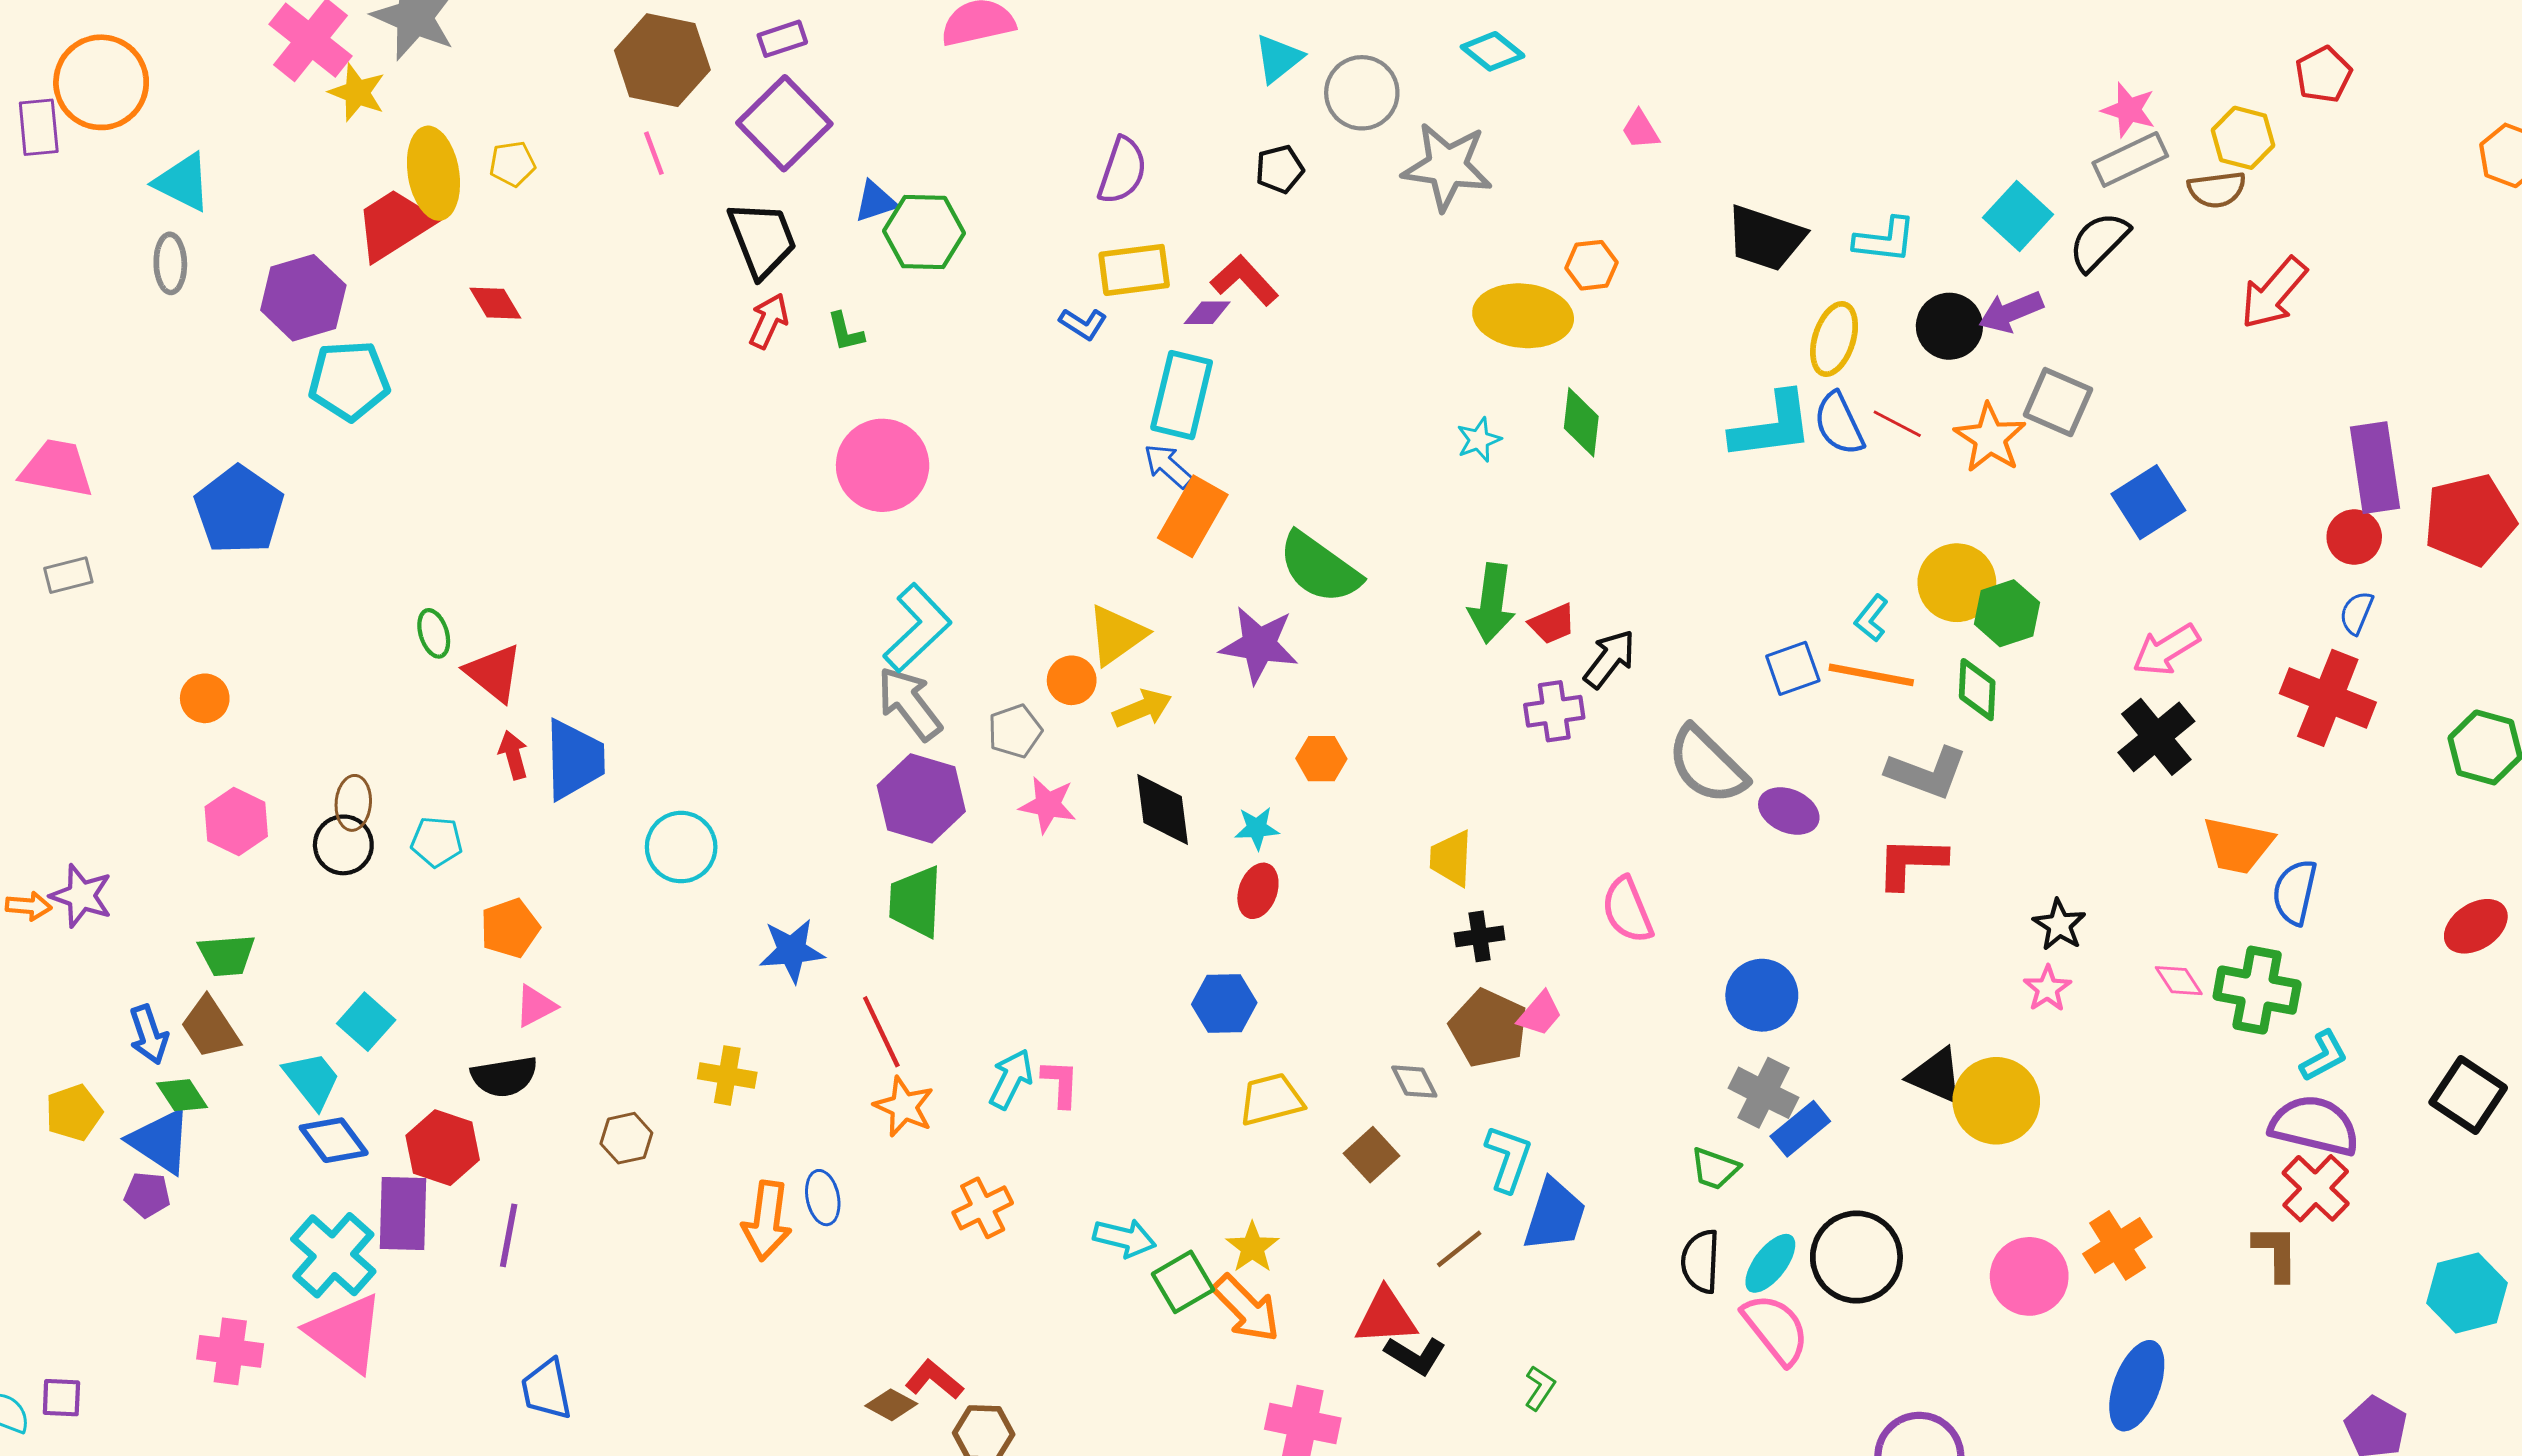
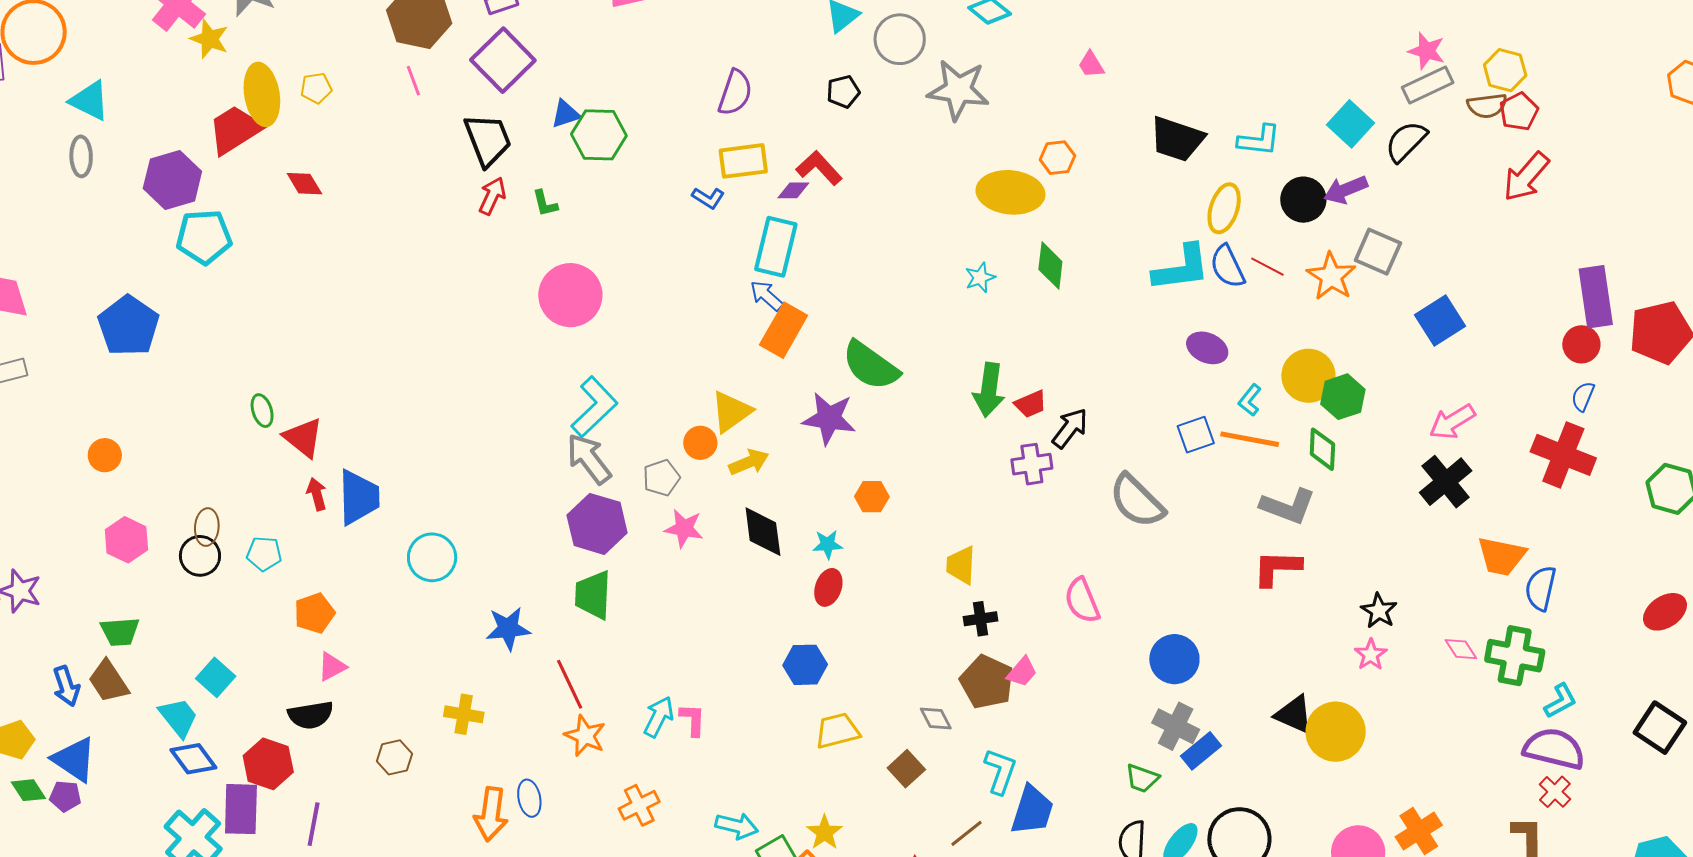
red pentagon: (2323, 75) -> (1519, 112), moved
purple ellipse: (1789, 811) -> (1207, 348), moved
green diamond: (182, 1095) -> (28, 790), moved
red cross: (2316, 1188) -> (1555, 792), size x0.7

